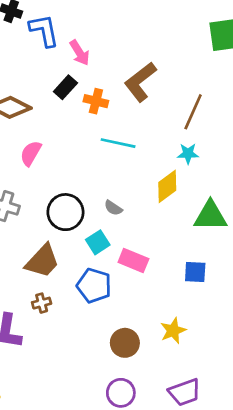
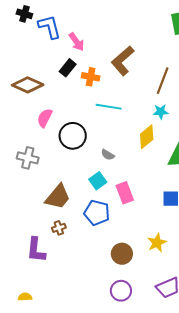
black circle: (65, 212) -> (73, 136), moved
pink rectangle: (133, 261) -> (125, 193), turned 50

